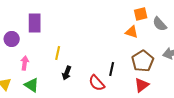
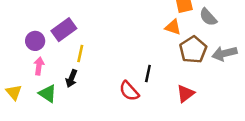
purple rectangle: (35, 23) -> (64, 30), moved, turned 54
purple circle: (12, 39) -> (35, 41), moved
brown pentagon: (143, 61) -> (193, 50), moved
black arrow: (67, 73) -> (71, 79), moved

